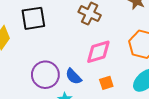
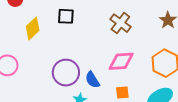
black square: (33, 18) -> (66, 16), size x0.7

